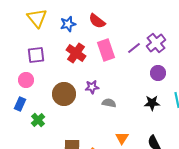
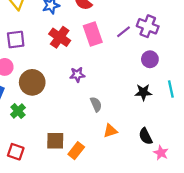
purple cross: (156, 43) -> (148, 26), turned -30
brown circle: (64, 94) -> (32, 82), moved
gray semicircle: (109, 103) -> (96, 104), moved, turned 56
orange triangle: (122, 138) -> (110, 131), turned 40

